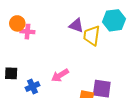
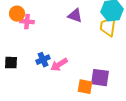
yellow trapezoid: (92, 36) -> (108, 27), moved
blue cross: (33, 87) -> (43, 60), moved

